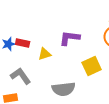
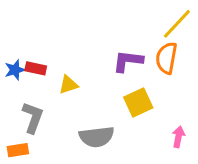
purple L-shape: (70, 38) -> (128, 61), moved
gray L-shape: (21, 76) -> (33, 117), turned 55

